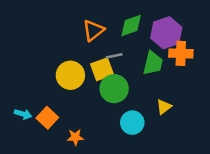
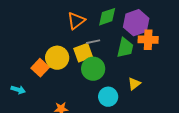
orange square: (47, 118) -> (40, 68), moved

